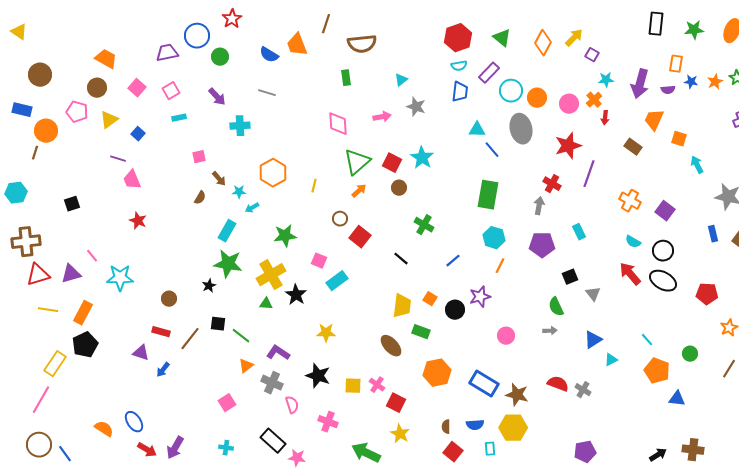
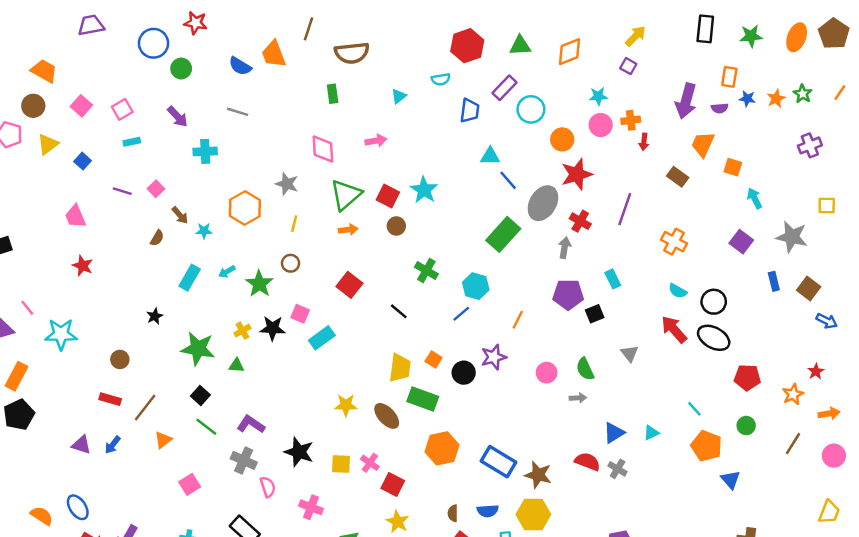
red star: (232, 19) -> (196, 23), turned -30
green triangle: (502, 38) -> (520, 46), turned -42
yellow arrow: (574, 38) -> (636, 36), moved
orange diamond: (543, 43) -> (569, 52), turned 40
purple trapezoid: (167, 53) -> (91, 25), moved
cyan semicircle: (459, 66) -> (441, 79), moved
cyan star: (606, 80) -> (598, 96), moved
orange circle: (537, 98) -> (562, 139), moved
orange cross: (594, 100) -> (631, 120), turned 35
gray star: (416, 107) -> (287, 184), moved
gray ellipse: (521, 129) -> (543, 203), moved, turned 44
red star: (568, 146) -> (577, 174), moved
pink square: (199, 157) -> (156, 189), turned -32
purple line: (118, 159) -> (122, 191), moved
orange arrow: (359, 191) -> (348, 230), turned 35
green rectangle: (488, 195) -> (503, 234), turned 32
cyan arrow: (252, 208) -> (227, 272), moved
purple square: (665, 211) -> (741, 242), moved
brown circle: (340, 219) -> (291, 263), moved
green star: (285, 236) -> (259, 284), turned -30
cyan hexagon: (494, 238) -> (476, 286), moved
green star: (228, 264) -> (198, 349), moved
yellow cross: (271, 275) -> (242, 331), size x0.5
black square: (570, 277) -> (595, 314), moved
black star: (209, 286) -> (155, 316), moved
red pentagon: (707, 294) -> (747, 377), moved
black star: (296, 295) -> (273, 328), moved, turned -30
black square: (218, 324) -> (200, 395), moved, turned 35
green rectangle: (421, 332) -> (423, 399), size x1.4
yellow star: (326, 333) -> (346, 405), moved
green line: (241, 336) -> (206, 427), moved
pink circle: (506, 336) -> (547, 373), moved
blue triangle: (593, 340) -> (614, 433), moved
purple triangle: (141, 353) -> (81, 445), moved
orange triangle: (246, 366) -> (163, 440), moved
blue triangle: (677, 399) -> (731, 480), turned 42

